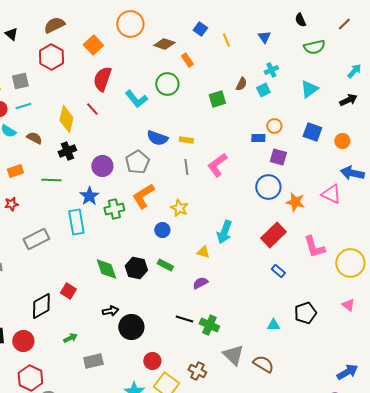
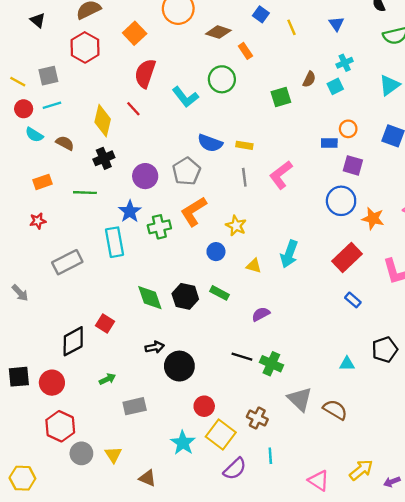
yellow triangle: (203, 252) -> (254, 266), moved

